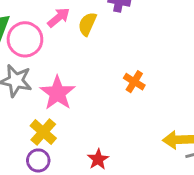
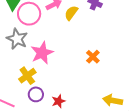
purple circle: (38, 160) -> (36, 94), moved

